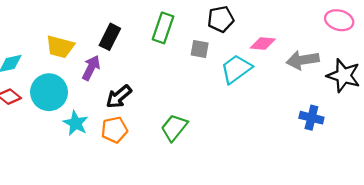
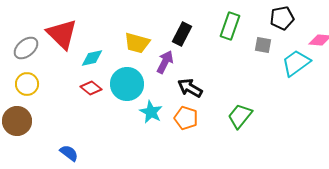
black arrow: (119, 97) -> (190, 88), turned 70
orange pentagon: (114, 130) -> (186, 118), turned 30

